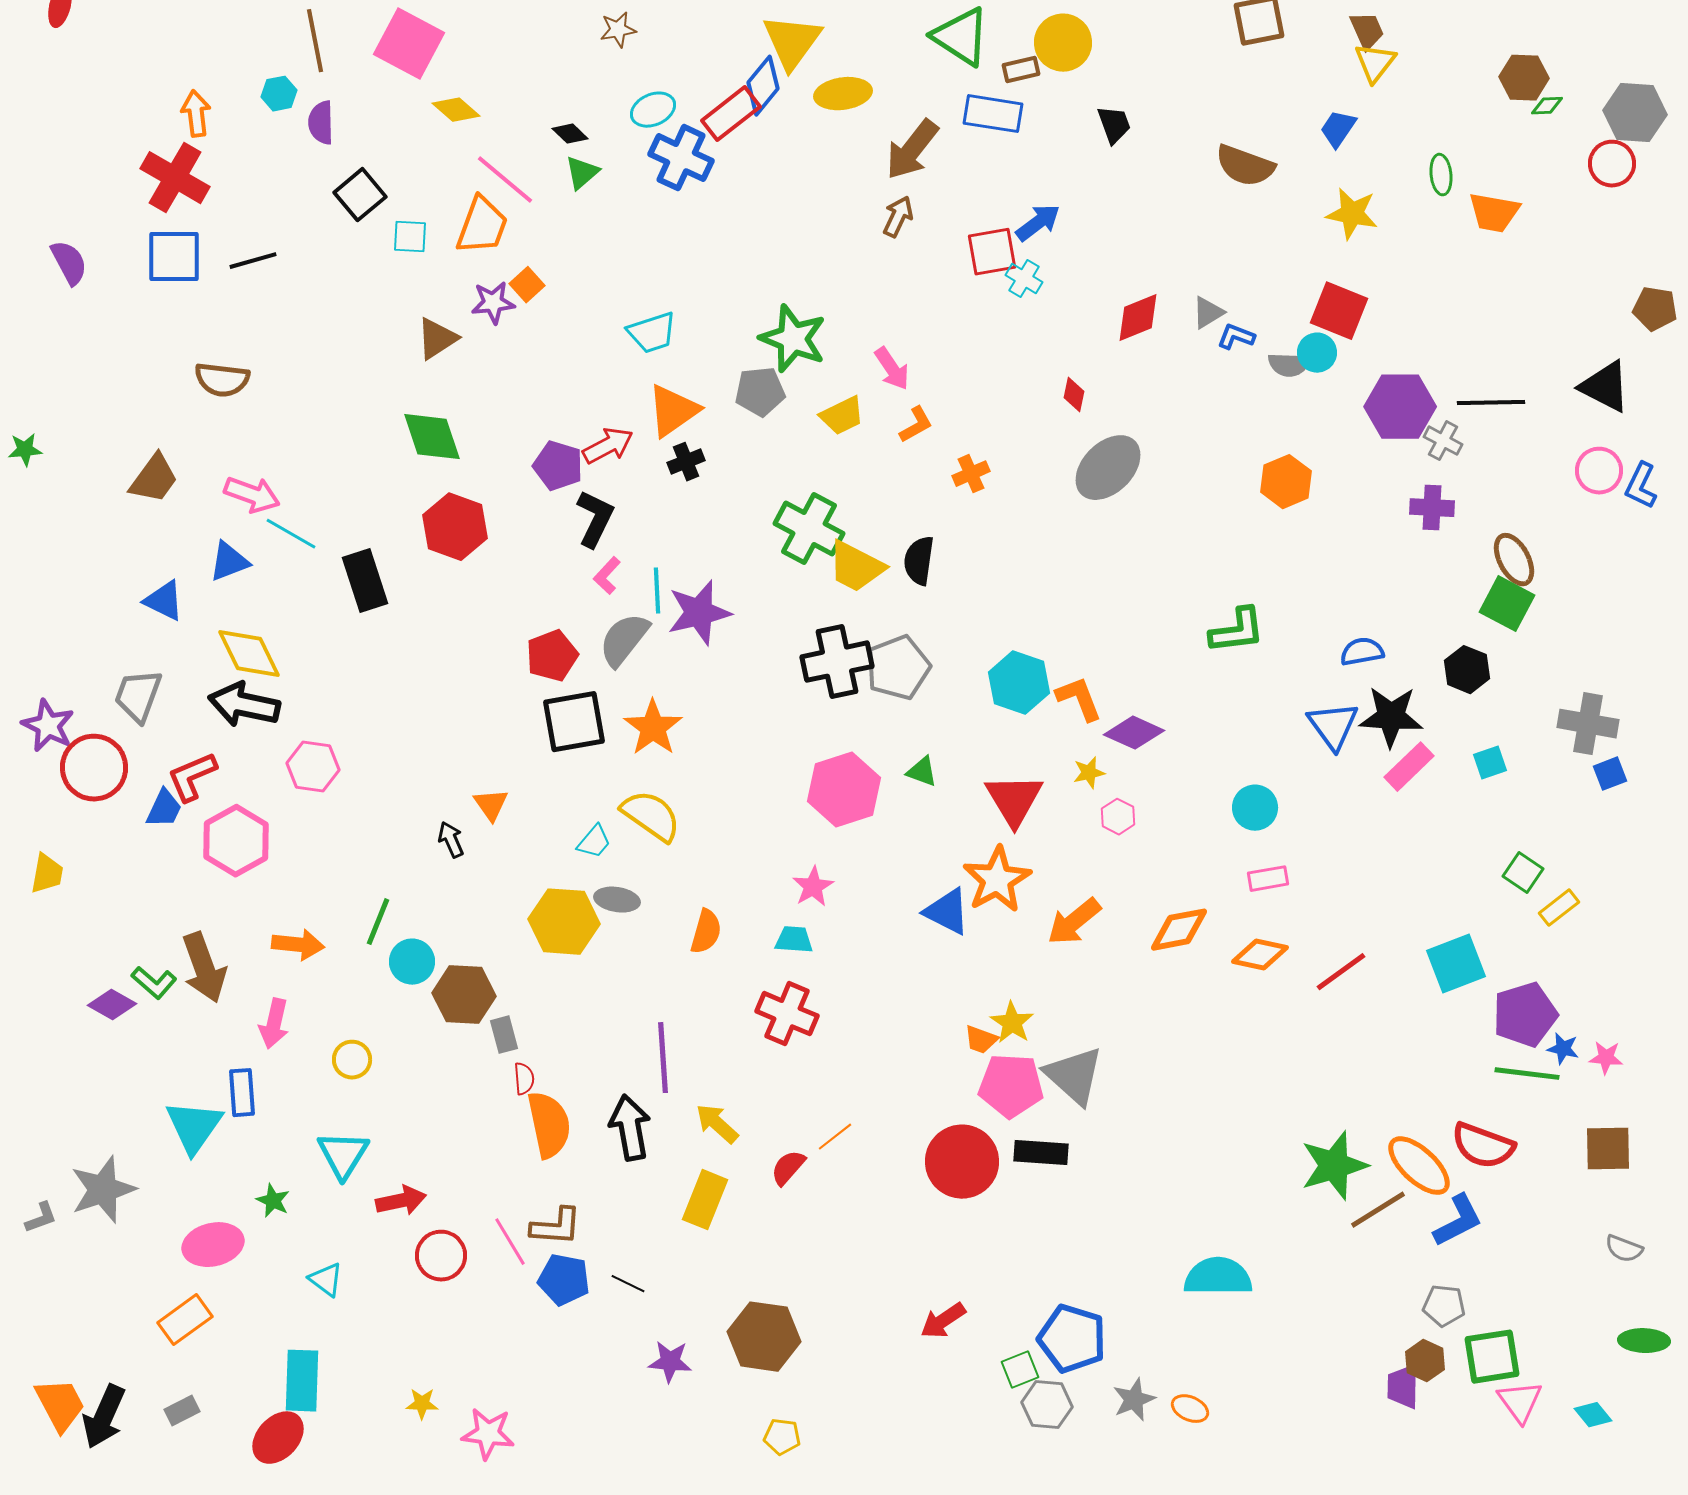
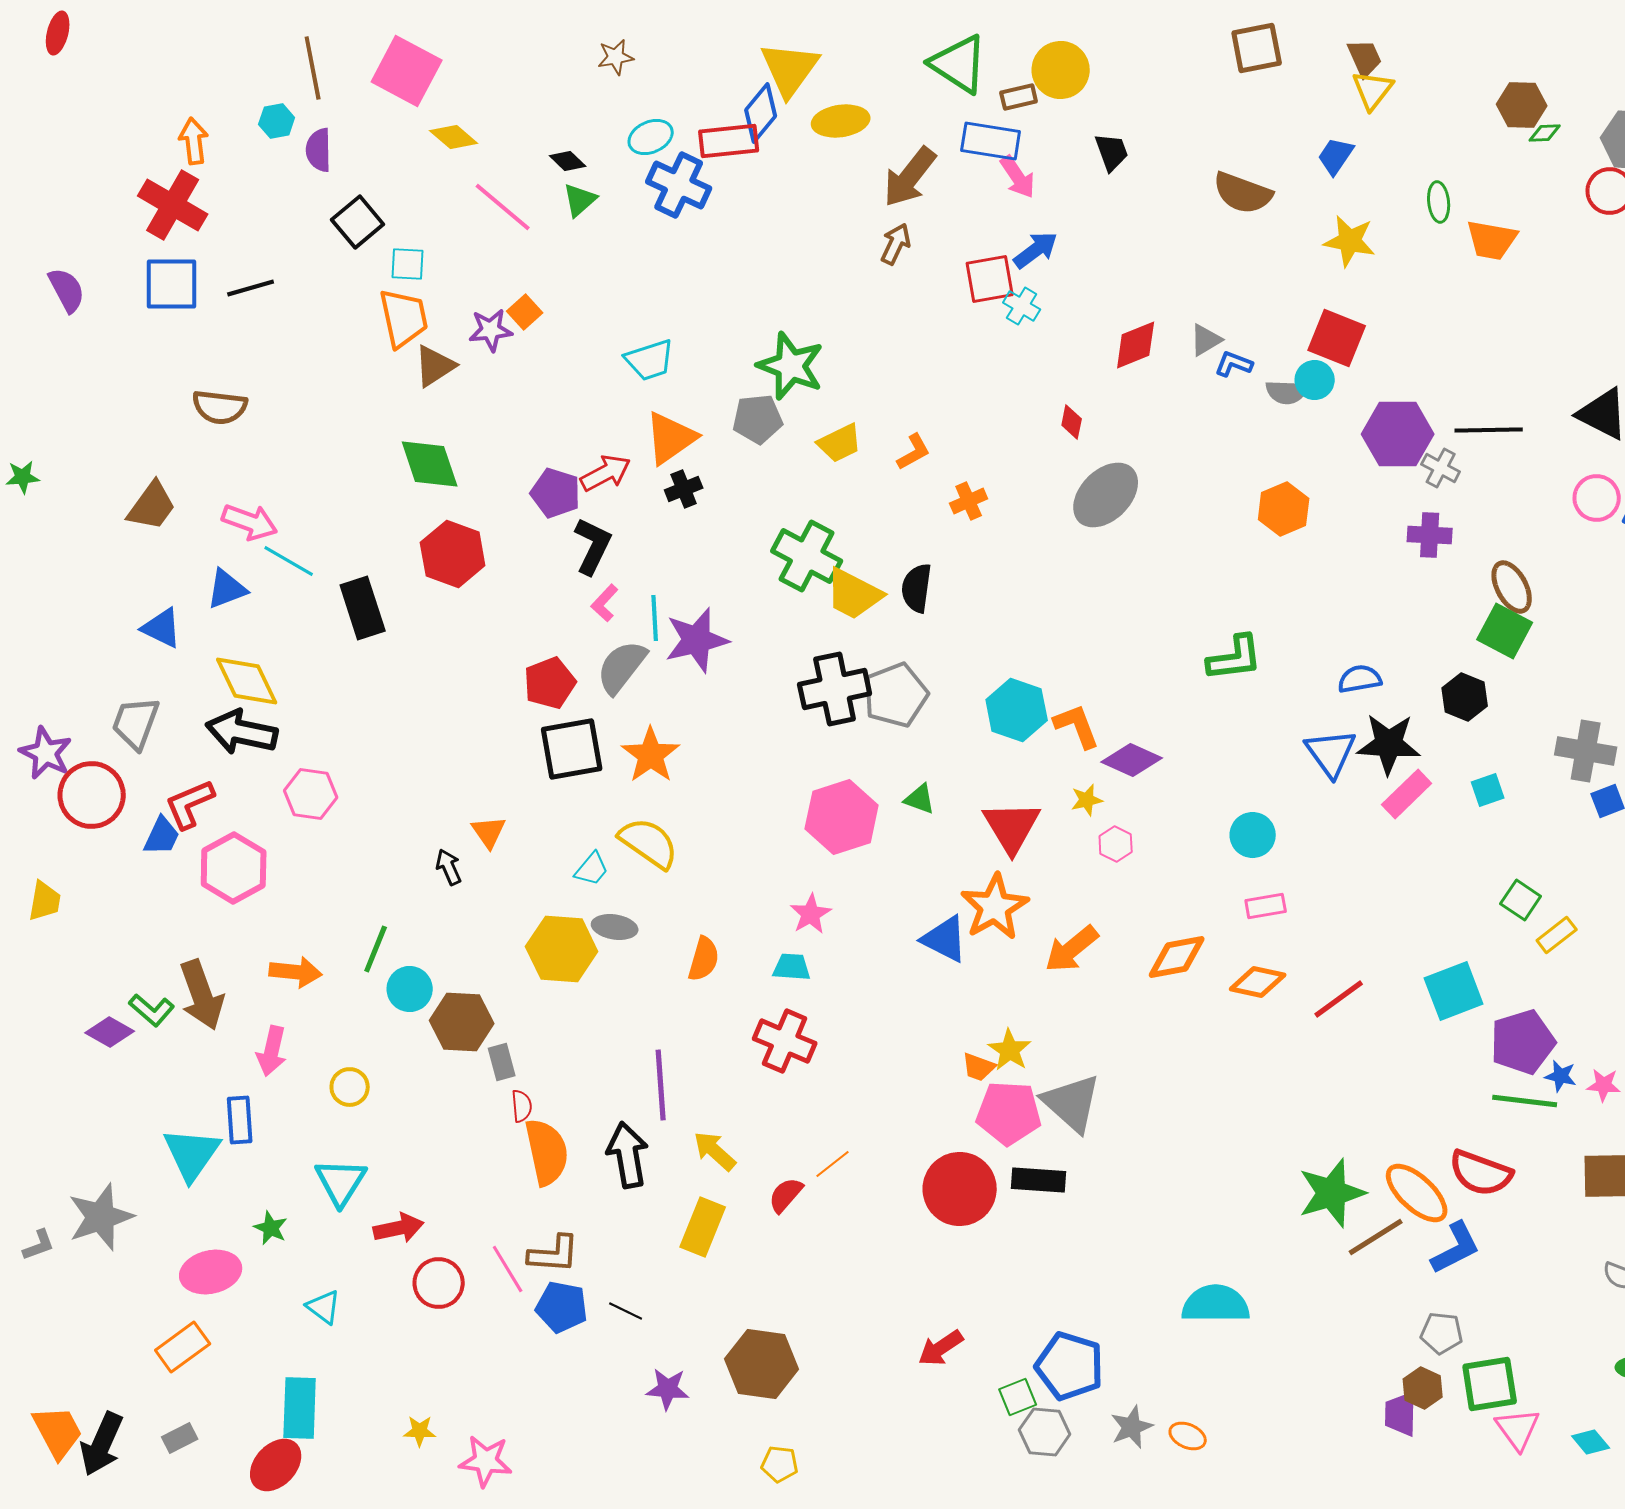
red rectangle: (731, 114) -> (729, 141), turned 32
orange trapezoid: (482, 226) -> (404, 318), moved, turned -32
pink arrow: (892, 369) -> (1018, 177), moved

